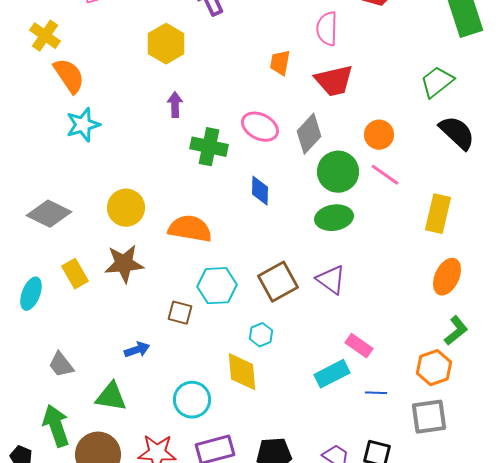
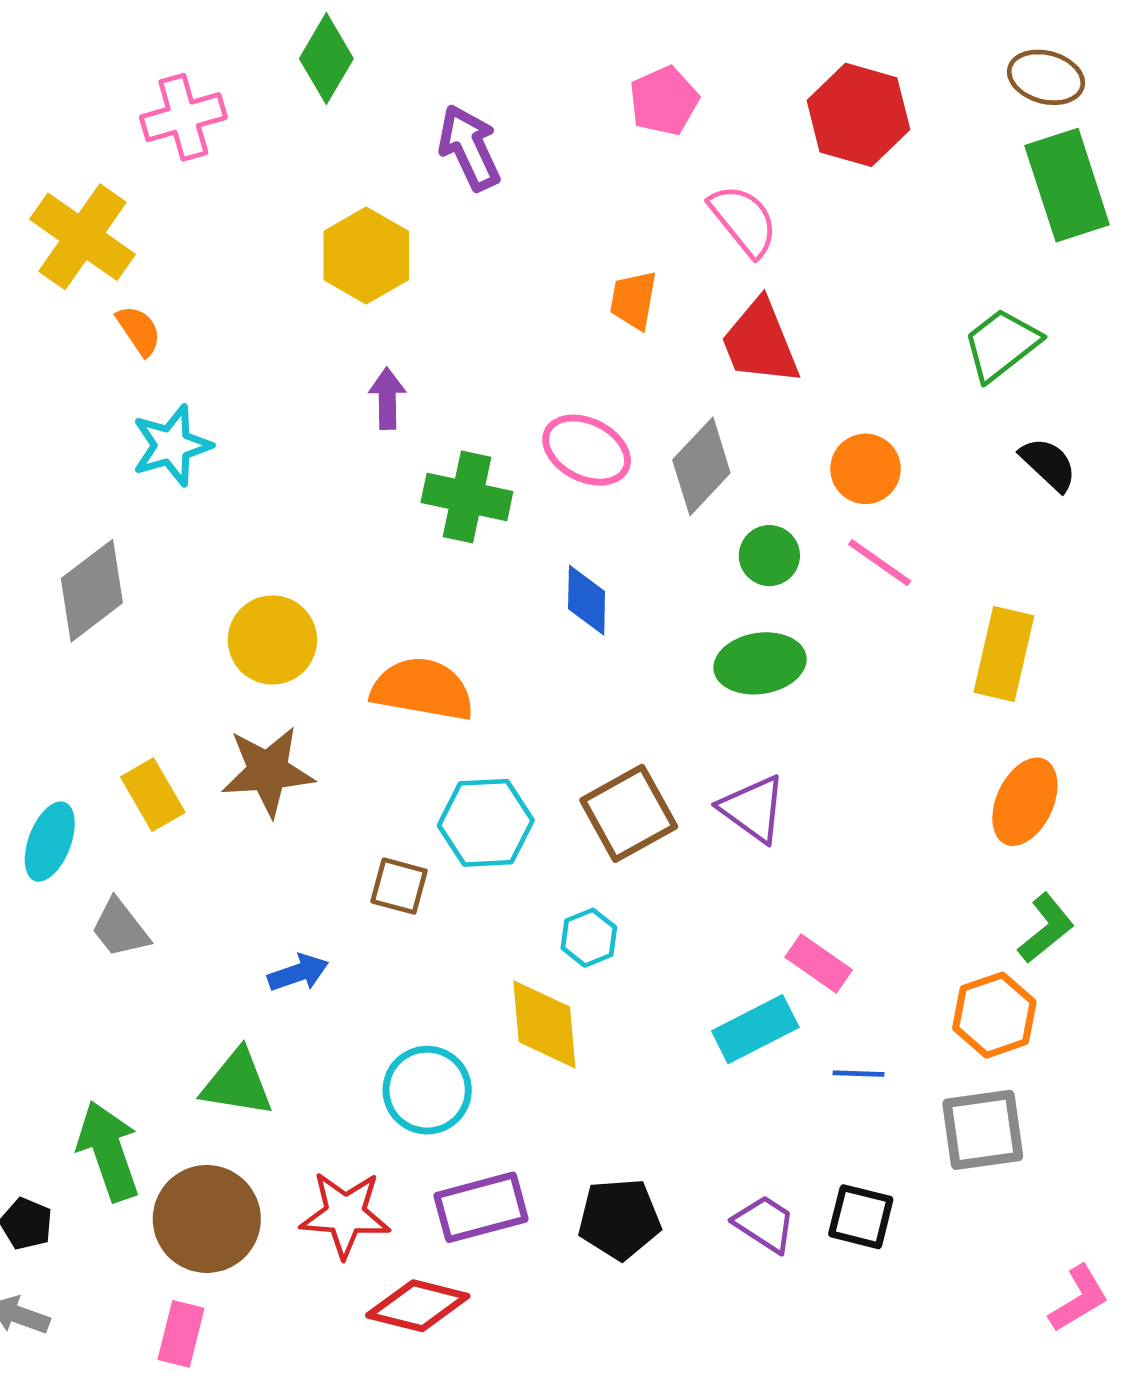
pink semicircle: (327, 29) -> (744, 220), turned 140
yellow cross: (45, 36) -> (83, 237), size x1.4
orange semicircle: (69, 76) -> (139, 331), size x0.6
red trapezoid: (334, 81) -> (760, 342), turned 81
black semicircle: (457, 133) -> (1048, 464), size x0.7
green circle: (338, 172) -> (769, 556), size x0.6
gray diamond: (49, 214) -> (92, 591), moved, turned -63
gray trapezoid: (61, 365) -> (120, 928), moved

